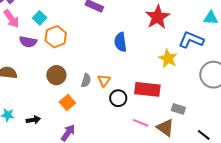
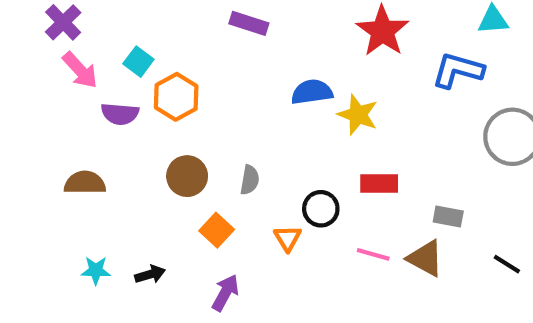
blue semicircle: (121, 42) -> (312, 92), turned 96
yellow star: (168, 58) -> (358, 115), moved
orange triangle: (104, 80) -> (288, 238), moved
red rectangle: (147, 89) -> (379, 183), size x0.7

